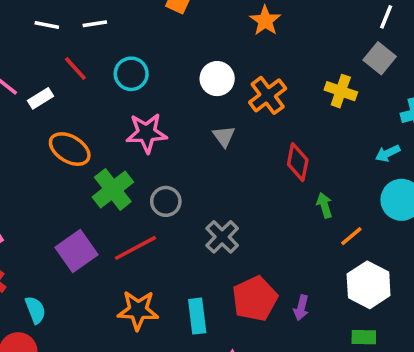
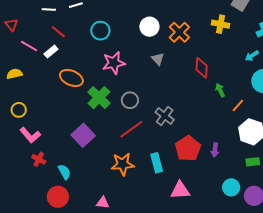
red line: (75, 68) -> (58, 32), moved
red line: (135, 248) -> (131, 129), moved

